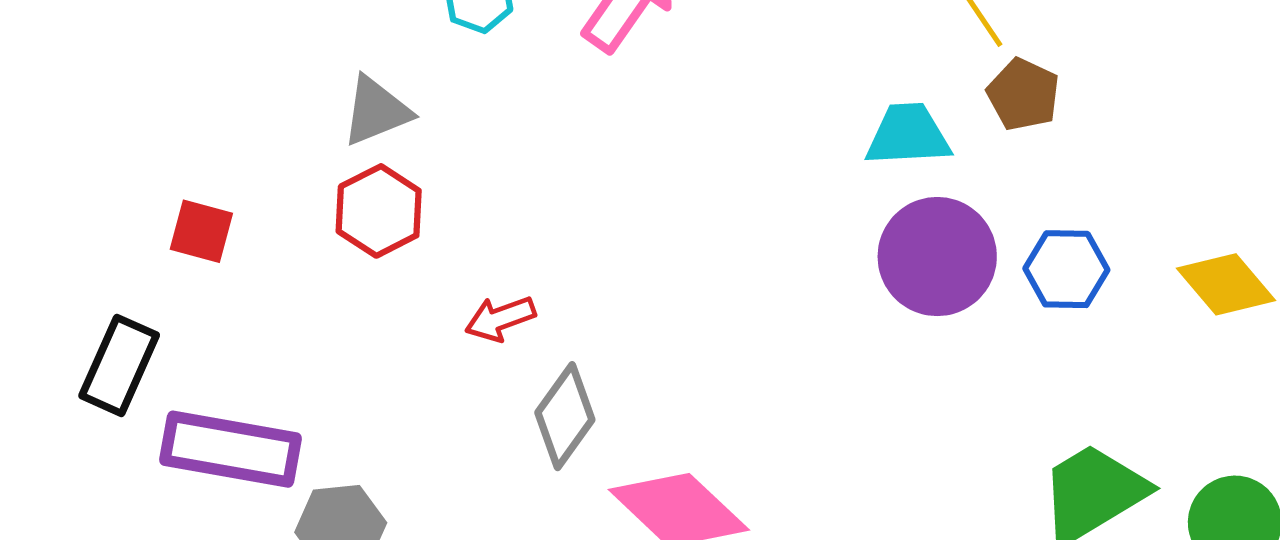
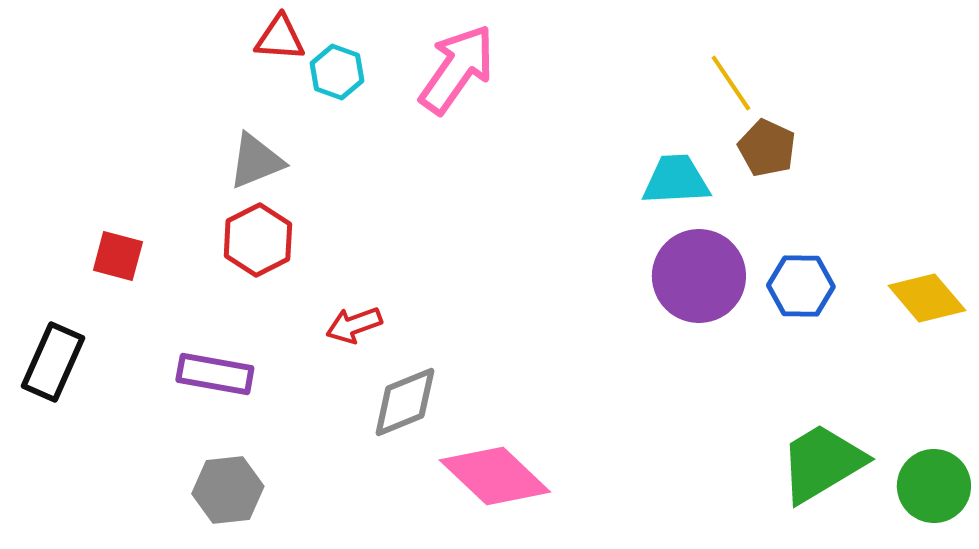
gray diamond: (565, 416) -> (405, 402), turned 32
purple rectangle: (231, 449) -> (215, 374), moved, size x0.7

